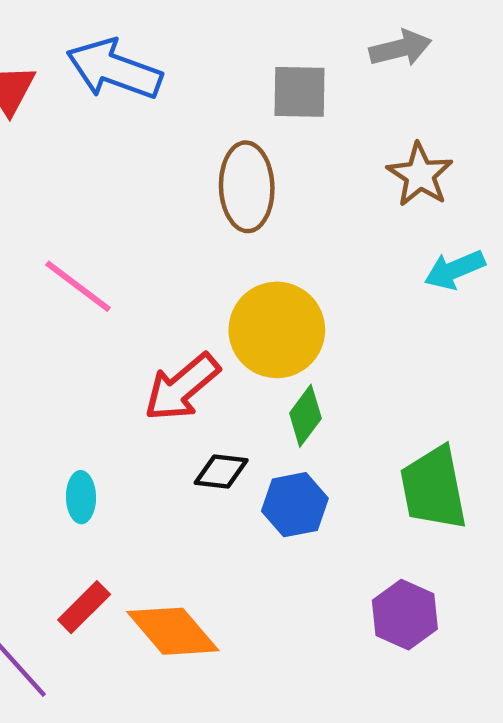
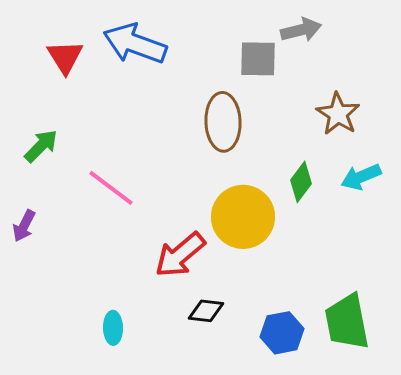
gray arrow: (400, 48) -> (301, 30), moved
green diamond: (305, 416) -> (301, 182), moved
blue hexagon: (295, 505) -> (282, 333), moved

